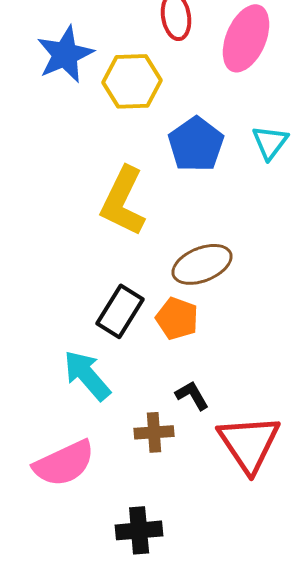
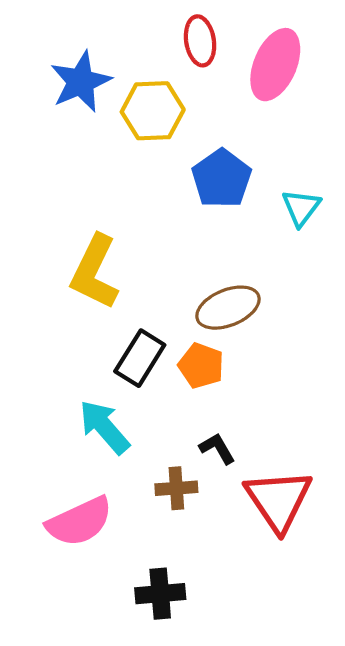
cyan triangle: (270, 142) -> (301, 208), moved
yellow L-shape: (123, 201) -> (95, 272), moved

